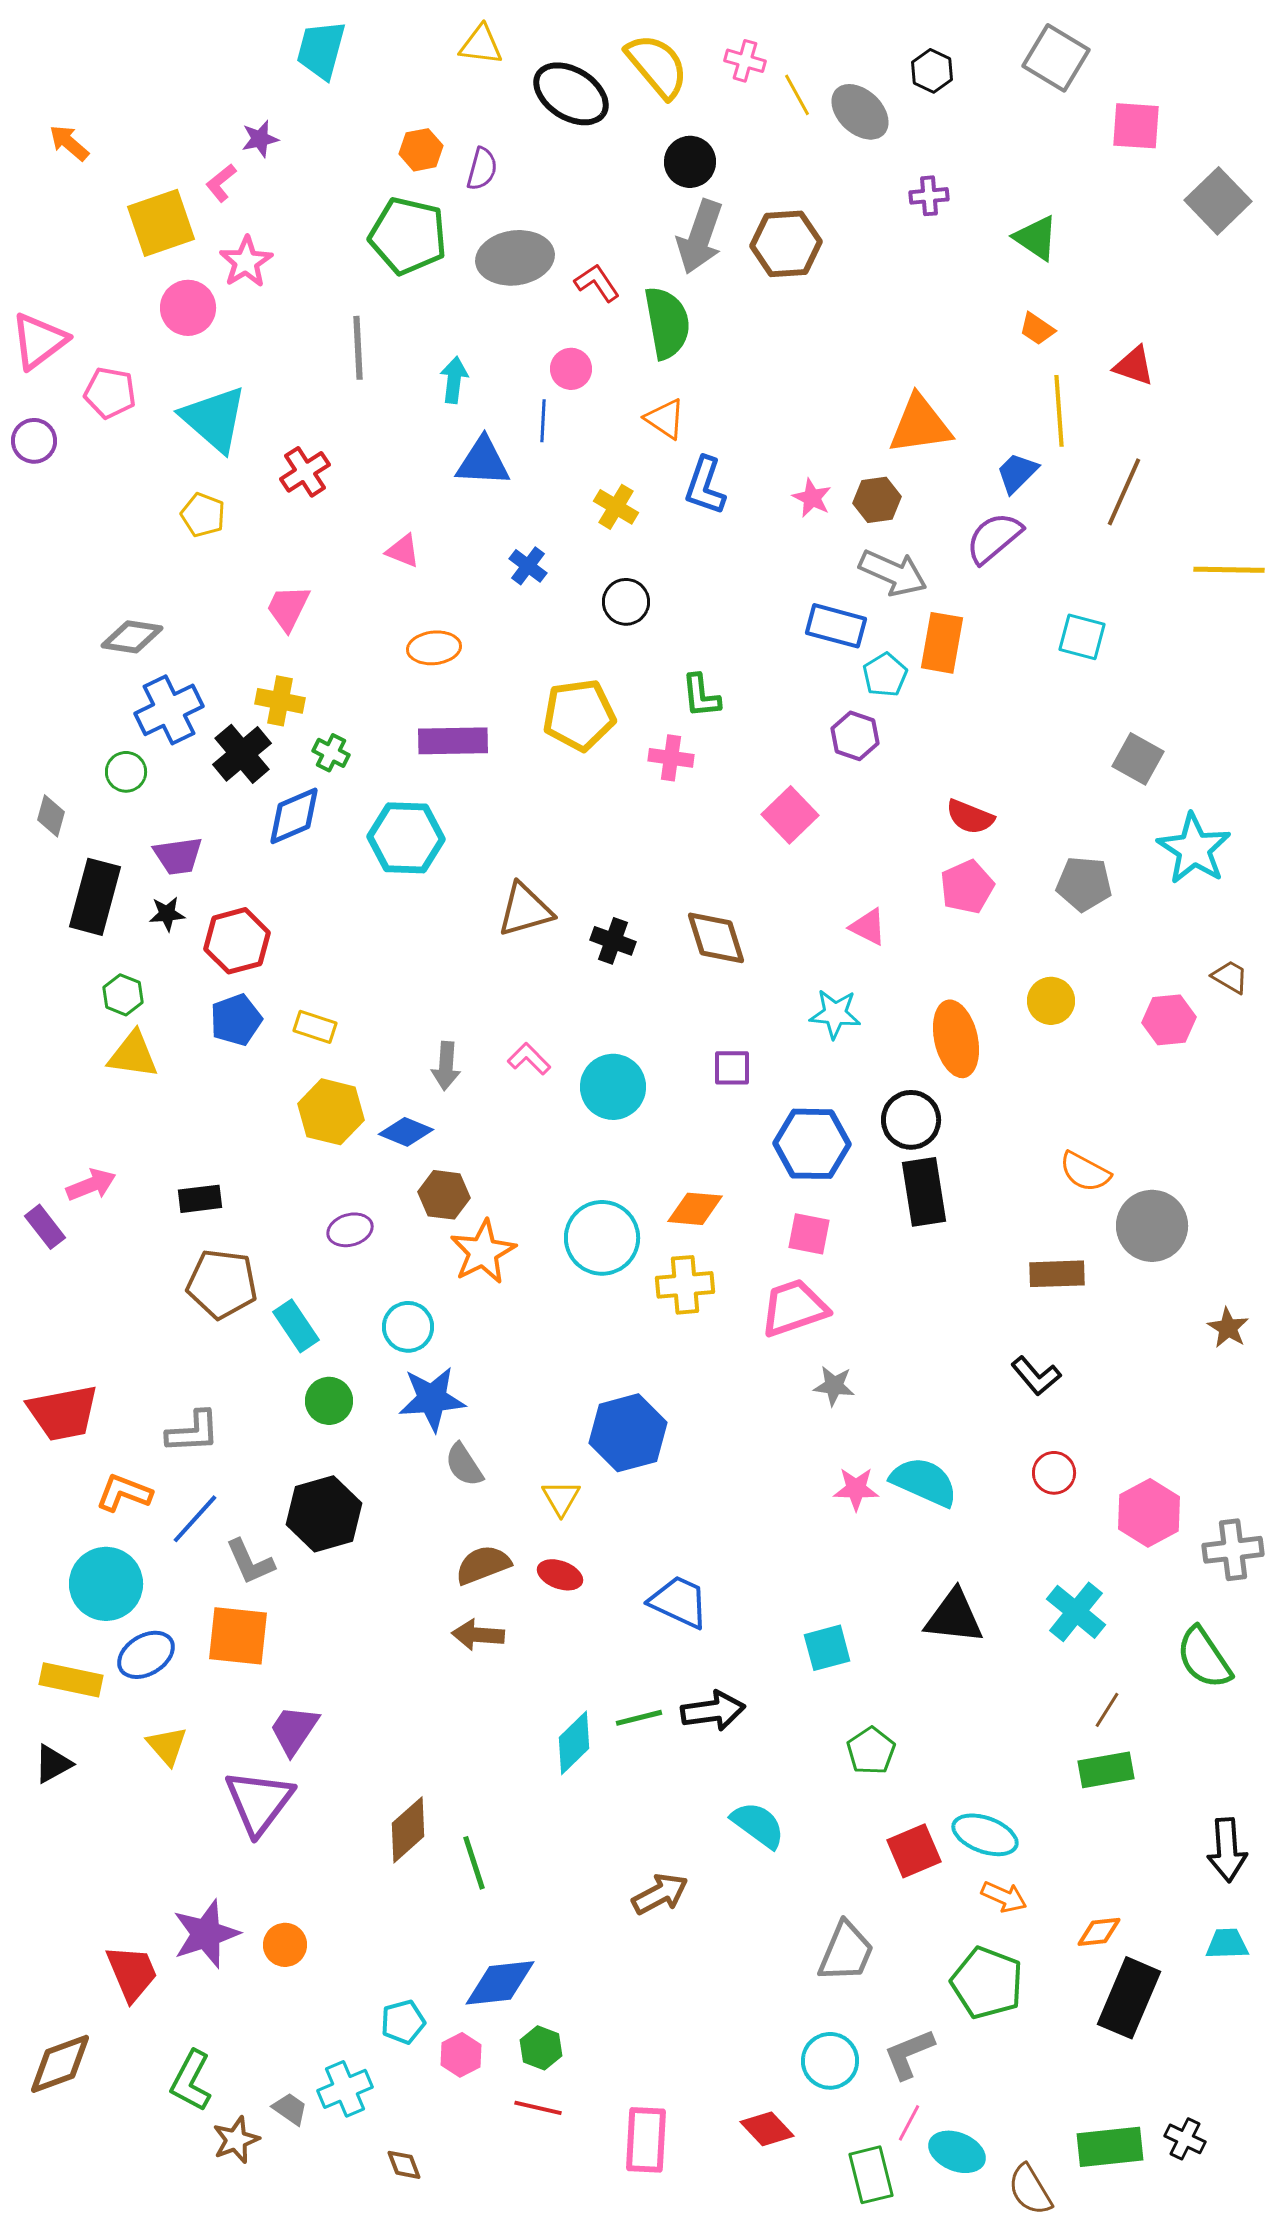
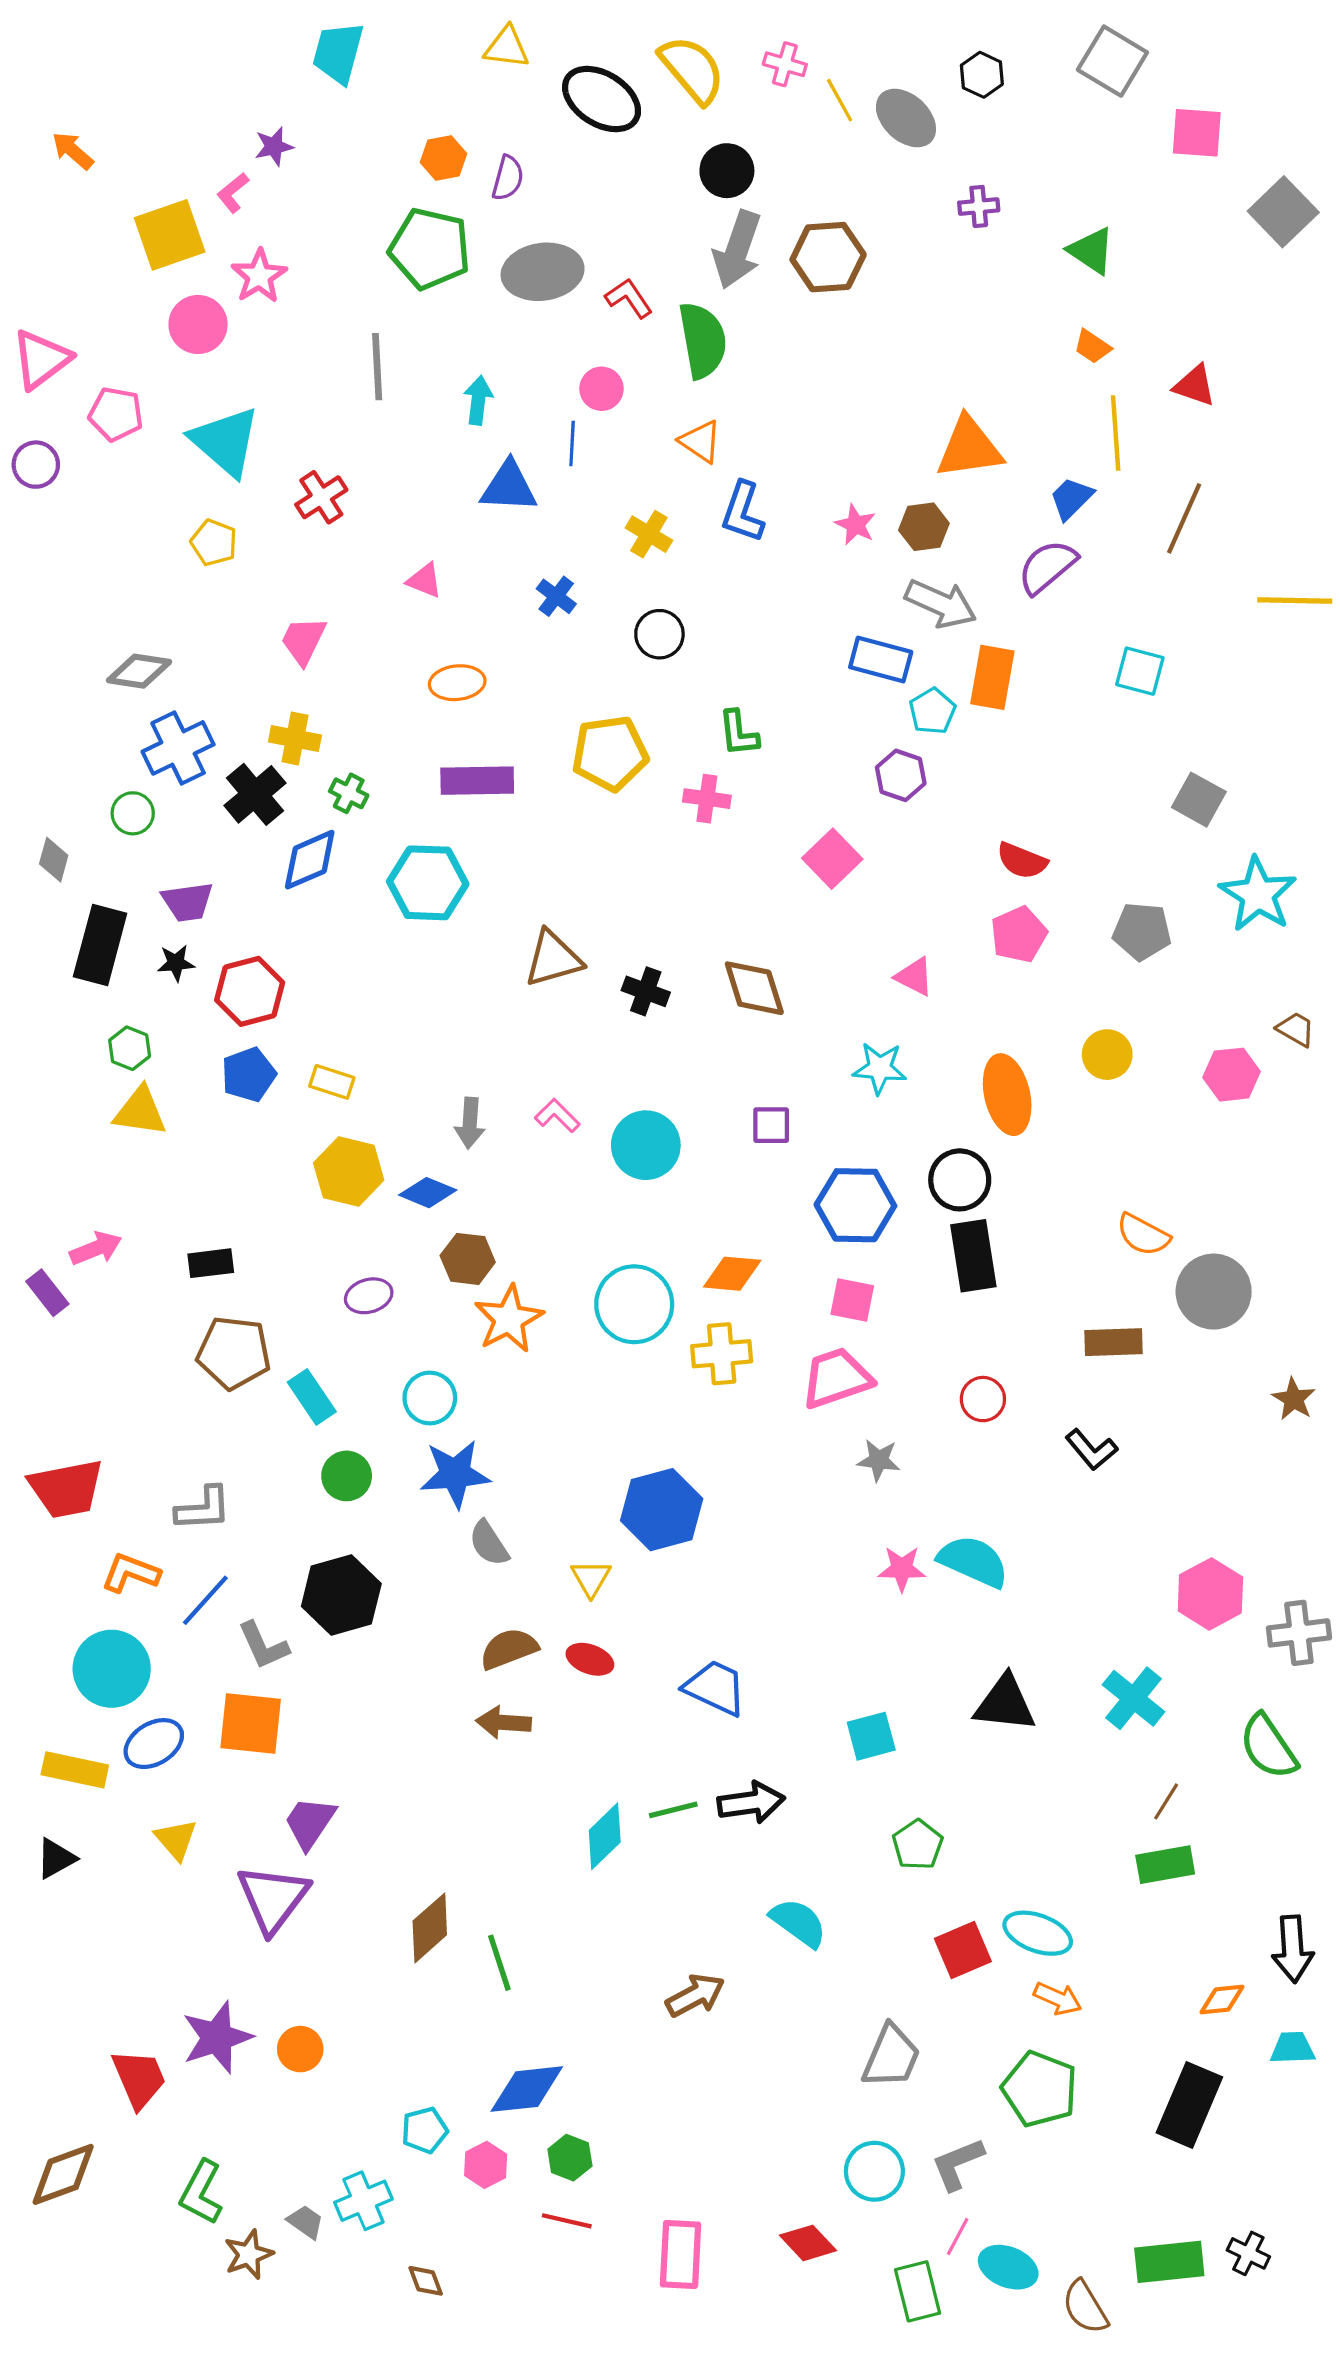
red circle: (1054, 1473) -> (983, 1399), moved
orange diamond: (1099, 1932) -> (1222, 2000), moved

